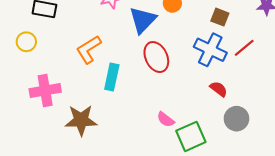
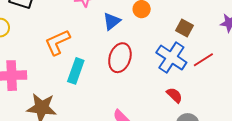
blue triangle: (143, 20) -> (112, 21), size x0.7
red ellipse: (156, 57) -> (120, 58), turned 36

